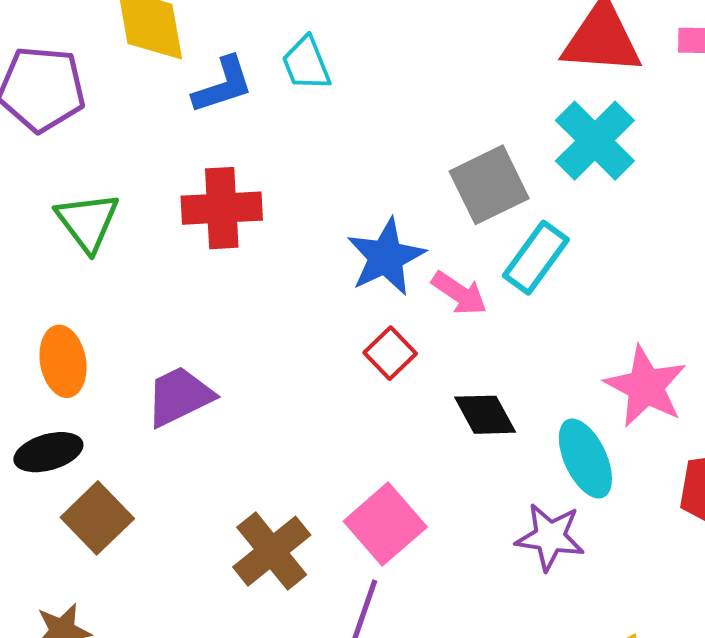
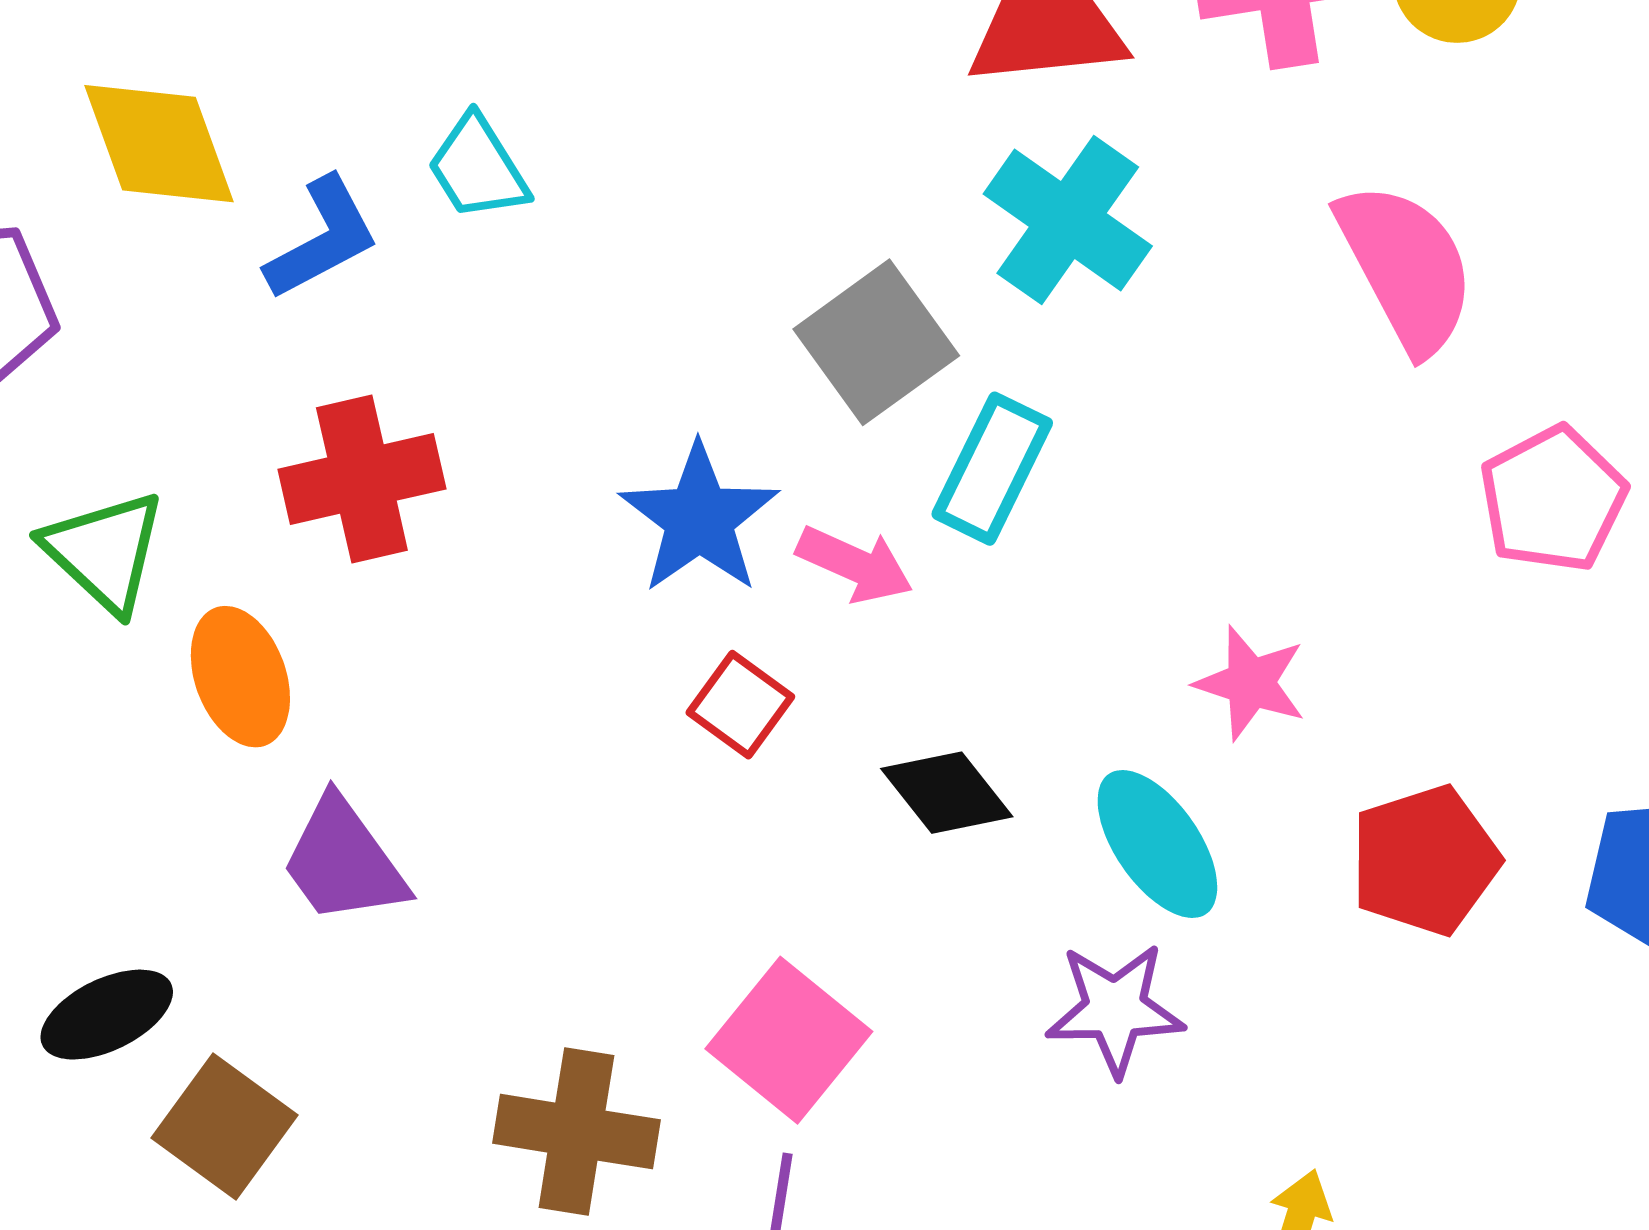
orange ellipse: (63, 361) -> (240, 677), moved
pink star: (646, 387) -> (1251, 683), size x0.7
purple trapezoid: (179, 396) -> (344, 861), turned -90
brown cross: (272, 551) -> (576, 1132), turned -32

